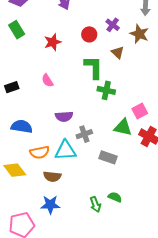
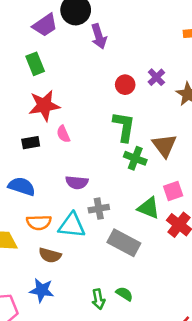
red star: (53, 42) -> (44, 105), moved, size x1.4
brown triangle: (118, 52) -> (164, 146), moved, size x1.5
black rectangle: (12, 87) -> (31, 143), moved
gray rectangle: (108, 157) -> (124, 243), size x1.4

